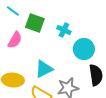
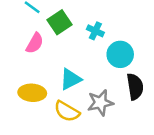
green square: (35, 23) -> (59, 22), turned 36

